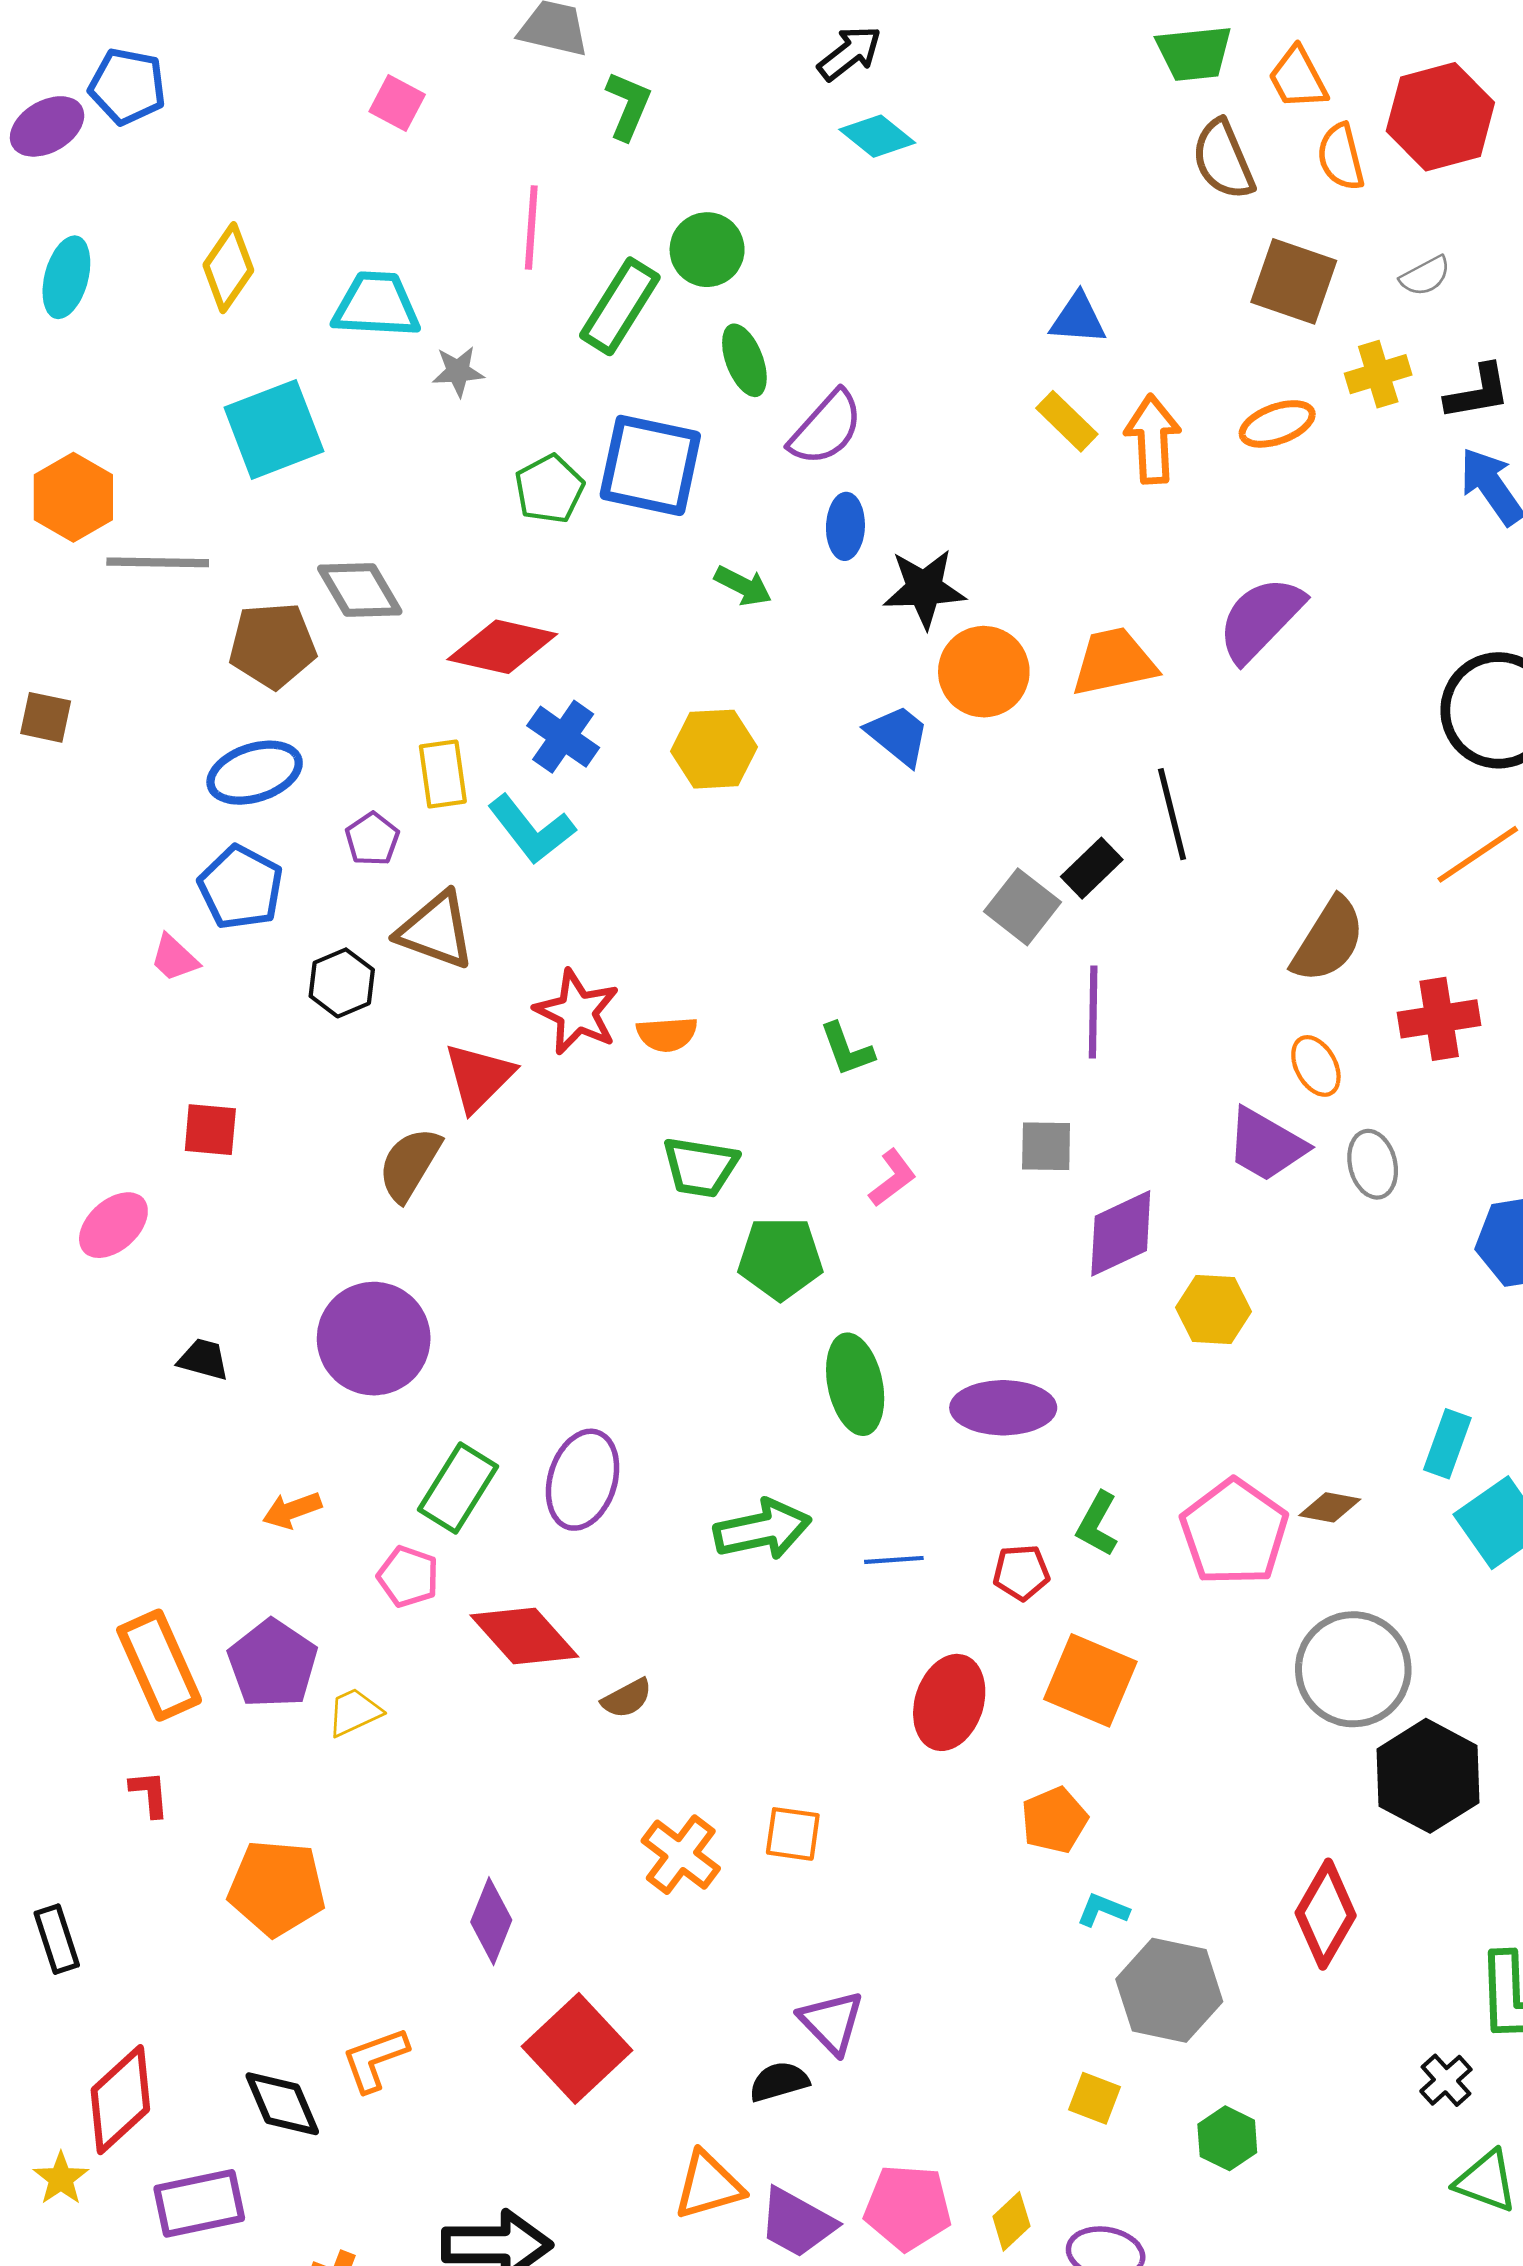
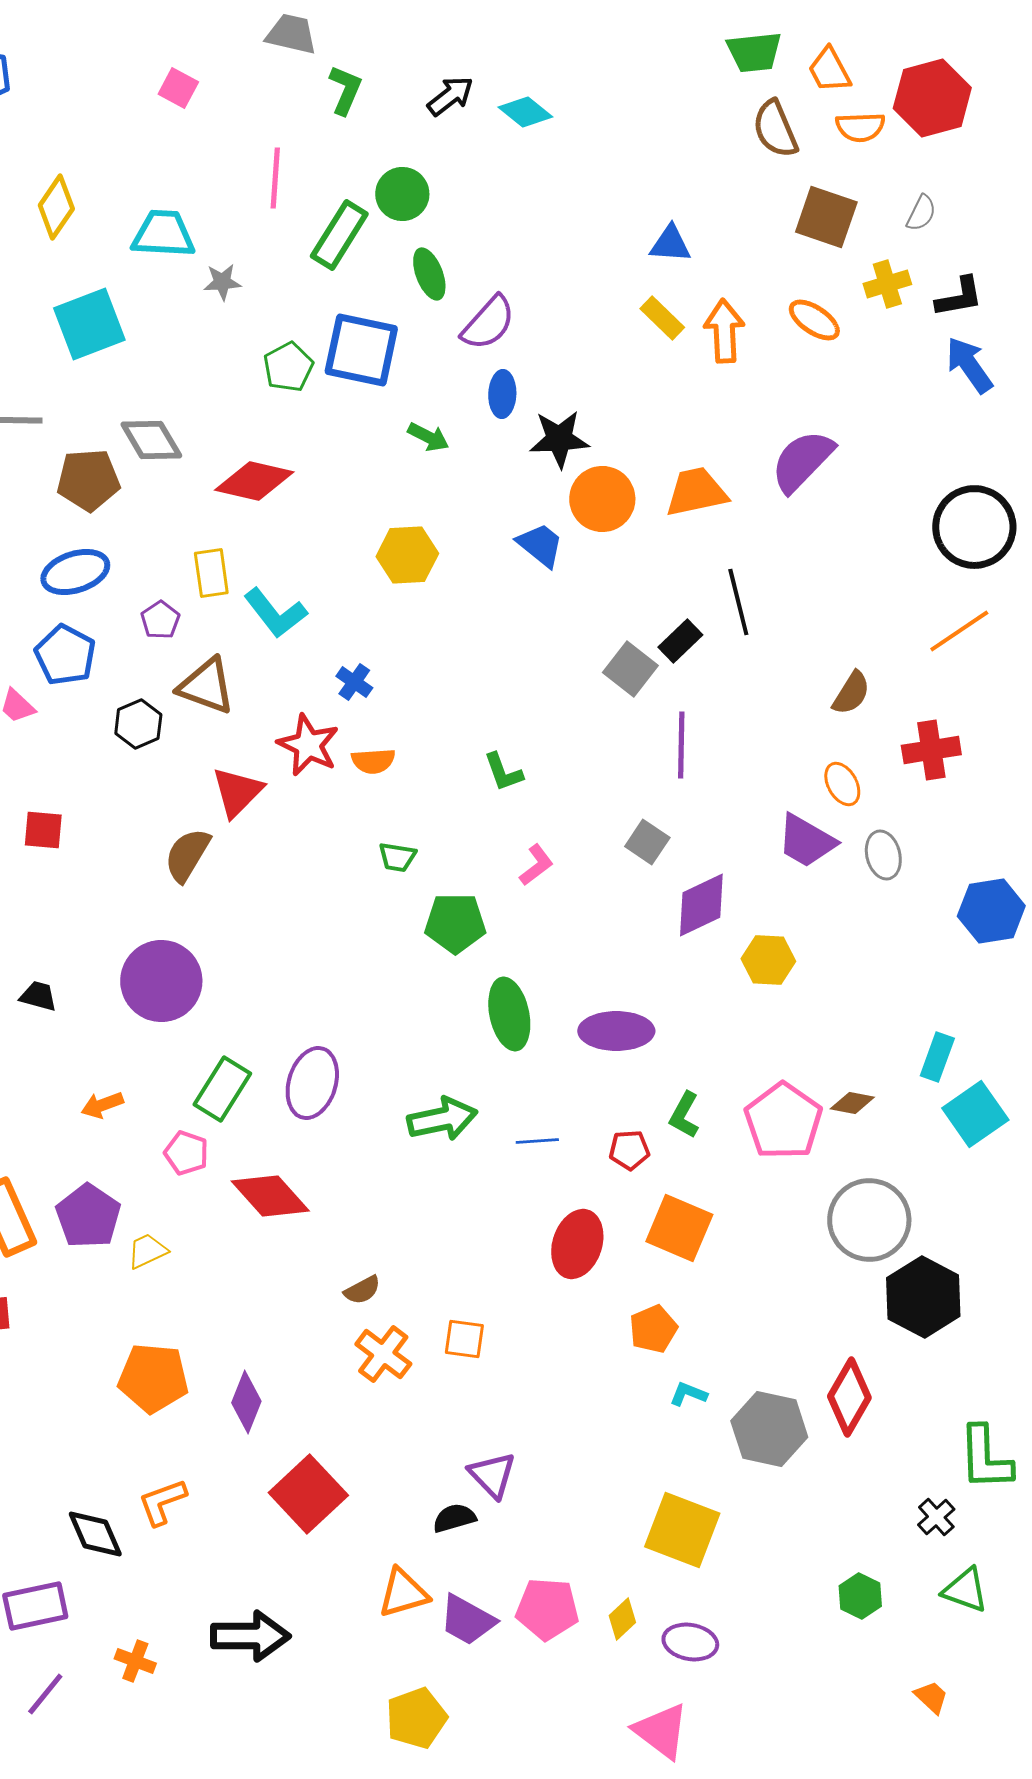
black arrow: (850, 53) -> (450, 96), moved
orange semicircle: (1341, 157) -> (860, 127), turned -78
gray semicircle: (1425, 276) -> (921, 213), turned -36
orange ellipse: (1277, 424) -> (814, 320), turned 54
blue cross: (563, 737) -> (354, 682), moved, size x0.7
brown semicircle: (1328, 940) -> (851, 693), size x0.7
gray square: (1046, 1146) -> (647, 842), turned 33
green trapezoid: (700, 1167) -> (397, 857), size x0.7
brown semicircle: (627, 1698) -> (362, 1290), moved
orange pentagon: (277, 1888) -> (153, 1378), moved
gray hexagon: (1169, 1990) -> (769, 1429), moved
yellow square: (1095, 2098) -> (682, 1530), size x2.0
green hexagon: (1227, 2138) -> (860, 1596), moved

